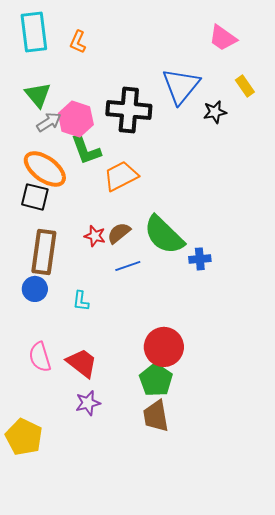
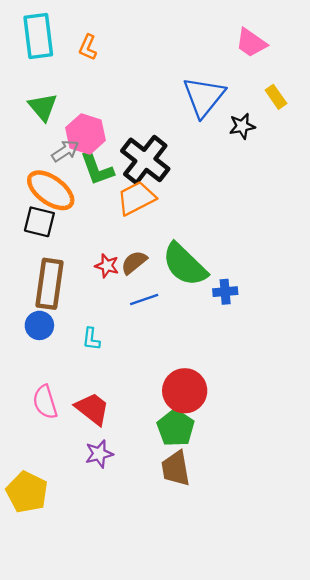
black cross: (129, 110) -> (145, 160), moved, turned 33
gray arrow: (49, 122) -> (65, 151), moved

